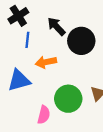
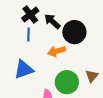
black cross: (18, 16) -> (30, 14), moved
orange arrow: (46, 62) -> (57, 51), moved

